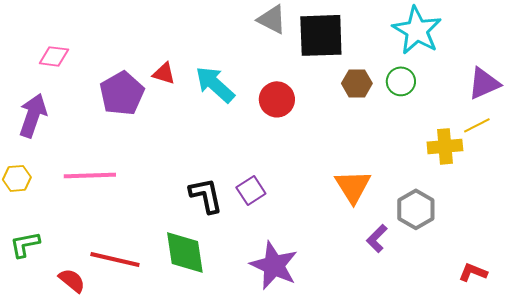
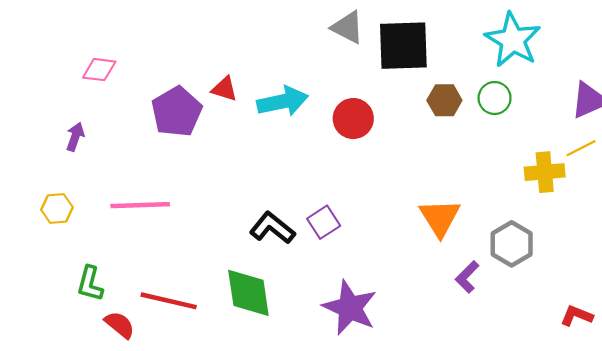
cyan arrow: (215, 84) -> (283, 101), turned 126
purple arrow: (33, 115) -> (75, 137), size x0.6
black L-shape: (206, 195) -> (272, 228), turned -39
green L-shape: (25, 244) -> (90, 284), moved, turned -64

